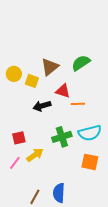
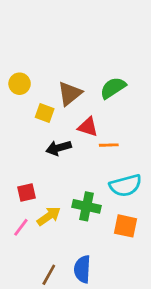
yellow circle: (14, 74) -> (20, 84), moved
green cross: (62, 137) -> (86, 206), moved, turned 30

